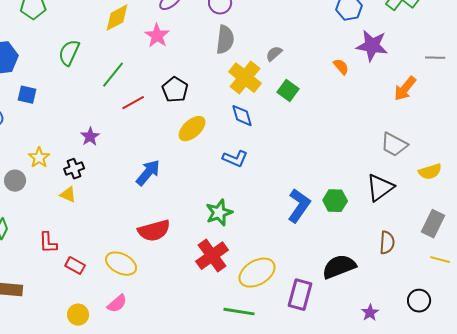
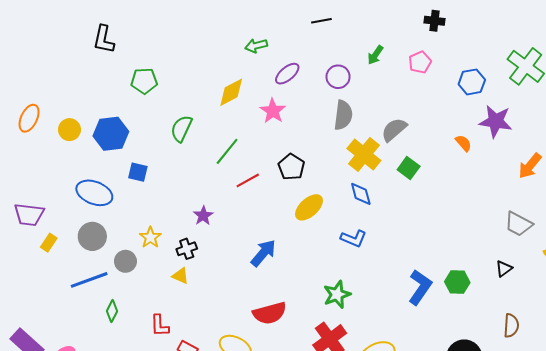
gray semicircle: (274, 54) -> (394, 130), size x1.5
black triangle: (380, 188) -> (504, 269), size x0.6

